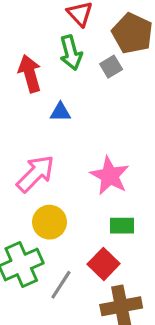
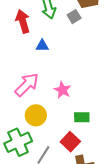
pink star: (110, 176) -> (62, 90), moved, size x0.7

